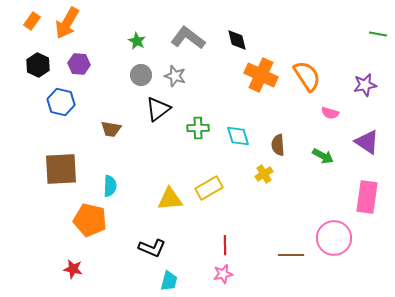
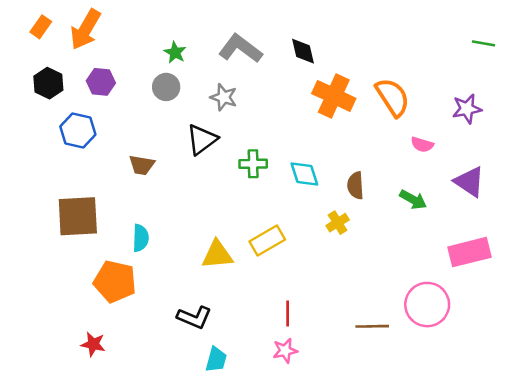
gray circle: (141, 75) -> (166, 87), moved
pink rectangle: (367, 197) -> (469, 252), turned 68

